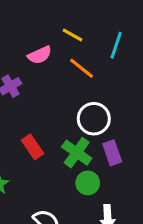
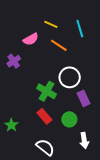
cyan line: (116, 45) -> (80, 28), turned -30
red rectangle: (33, 147) -> (44, 116), moved
green cross: (77, 153) -> (47, 91), moved

